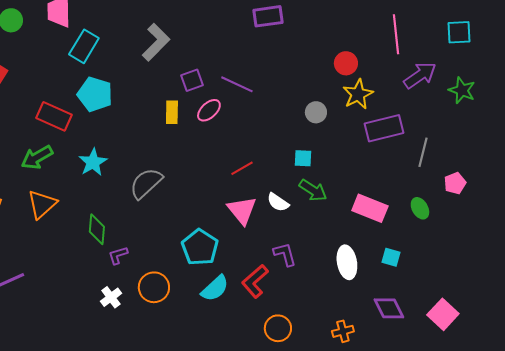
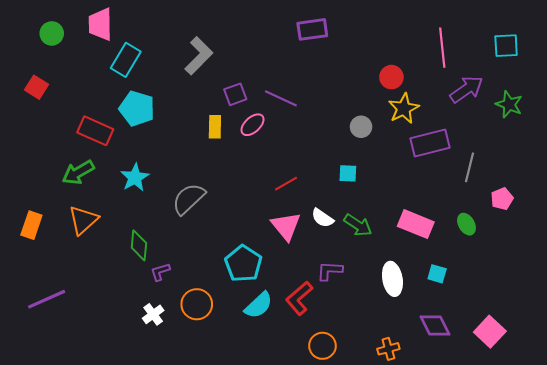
green arrow: (313, 190) -> (358, 225), moved
purple L-shape: (285, 254) -> (330, 271), turned -72

